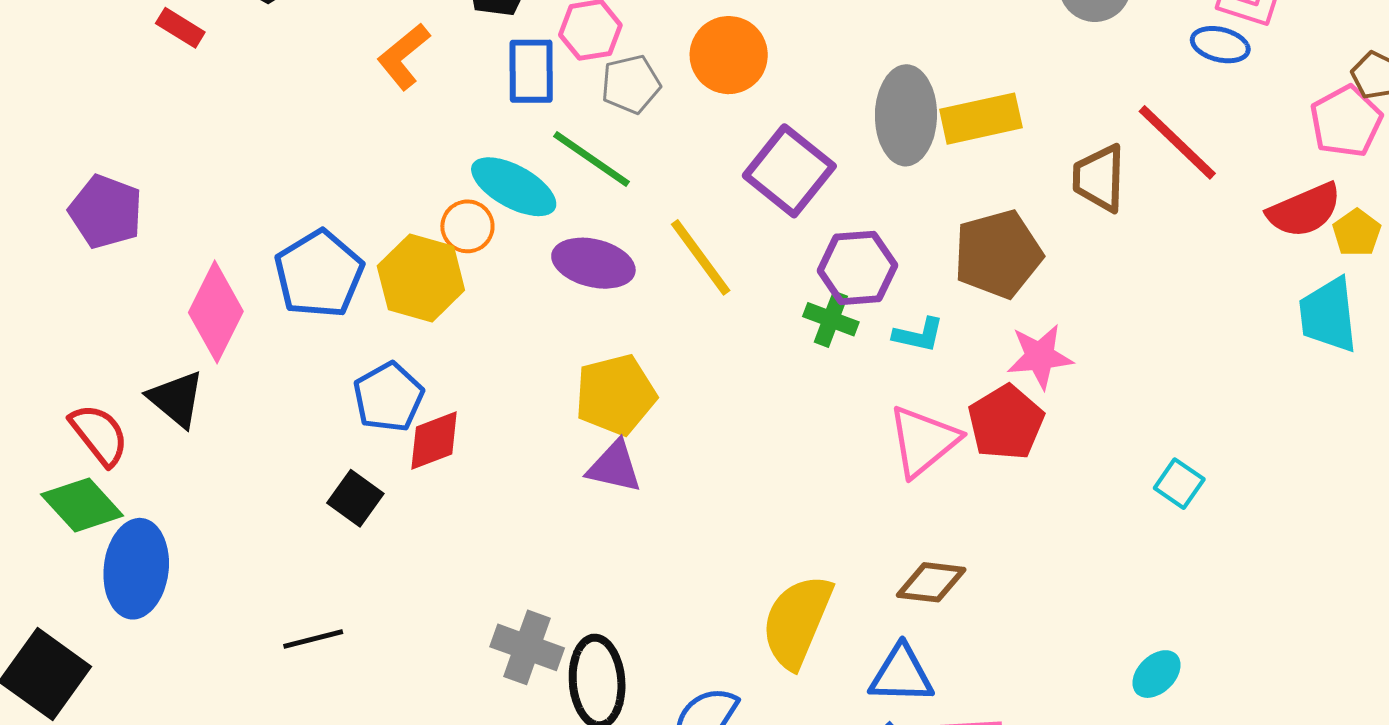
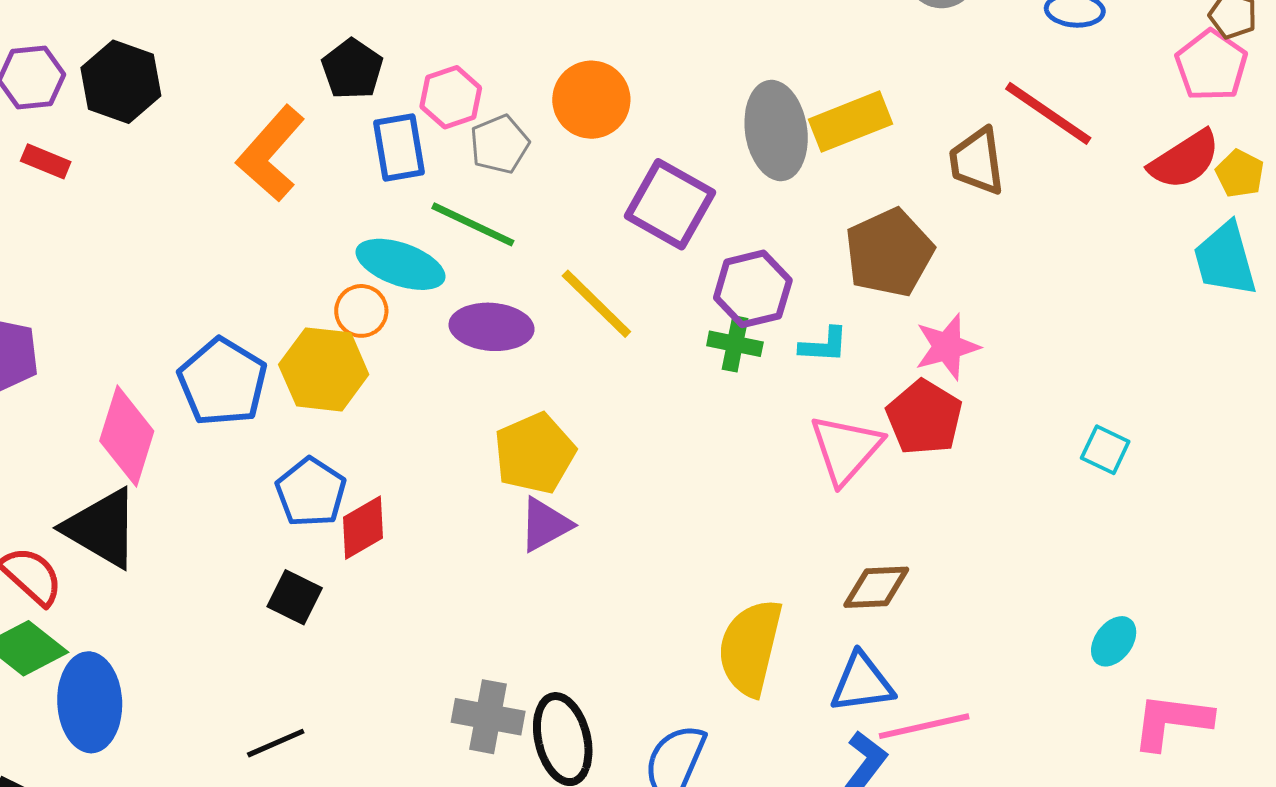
orange L-shape: (404, 56) -> (271, 154), size x1.4
black triangle: (176, 399) -> (102, 528), size x1.4
purple triangle: (614, 467) -> (545, 525), turned -32

